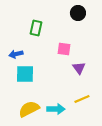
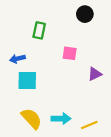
purple triangle: (79, 68) -> (95, 74), moved, turned 40
yellow line: (82, 99) -> (89, 125), moved
yellow semicircle: (29, 109) -> (32, 119), turned 75

